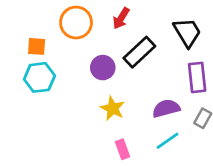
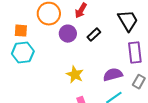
black rectangle: (139, 52) -> (94, 35), size x0.6
purple circle: (103, 68) -> (68, 34), moved

